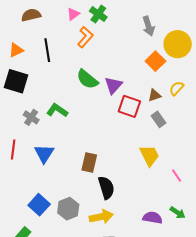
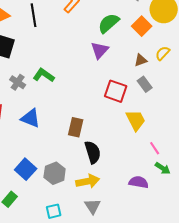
green semicircle: (87, 79) -> (109, 23), moved, turned 100
red square: (129, 106) -> (116, 91), moved
blue triangle: (44, 153) -> (31, 118), turned -40
pink line: (177, 176) -> (155, 148), moved
green arrow: (178, 213) -> (163, 168), moved

